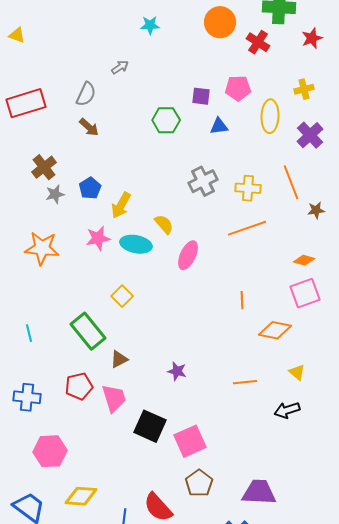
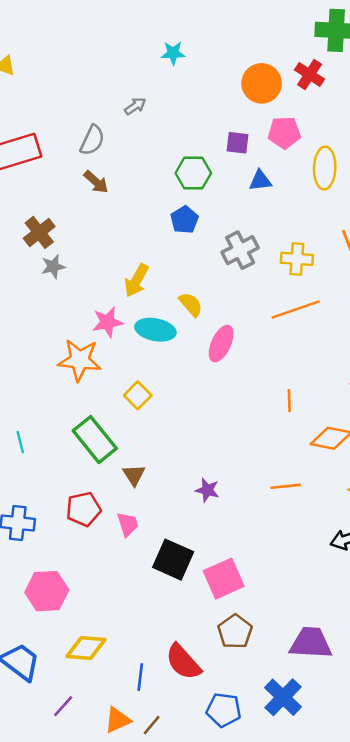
orange circle: (220, 22) -> (262, 83), moved
blue pentagon: (90, 188) -> (184, 220), moved
orange star: (42, 248) -> (80, 360), moved
brown triangle: (119, 359) -> (134, 475), turned -36
orange line: (245, 382) -> (286, 486), moved
pink trapezoid: (114, 398) -> (128, 524), size x0.7

